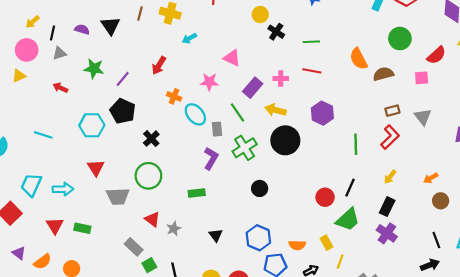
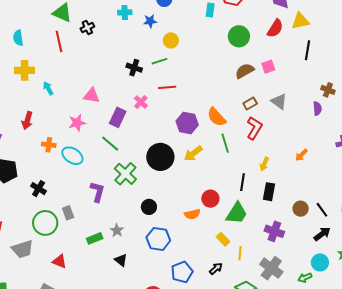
yellow circle: (260, 15) -> (171, 40), moved
black cross: (276, 32) -> (134, 68), moved
cyan arrow: (189, 38) -> (48, 88), turned 104
red semicircle: (436, 55) -> (275, 28), moved
orange semicircle: (359, 59) -> (217, 117), moved
brown semicircle: (383, 74) -> (245, 71), moved
pink cross: (281, 78) -> (141, 102), turned -32
yellow arrow: (275, 110) -> (193, 153), moved, turned -36
gray rectangle: (217, 129) -> (68, 213), moved
black line: (350, 188) -> (242, 182), moved
green rectangle: (197, 193) -> (95, 238), moved
brown circle: (441, 201) -> (301, 209), moved
gray star: (174, 229) -> (117, 230), moved
purple cross: (387, 233) -> (274, 231), moved
blue hexagon: (258, 238) -> (158, 239), moved
orange semicircle: (297, 245) -> (192, 214), moved

